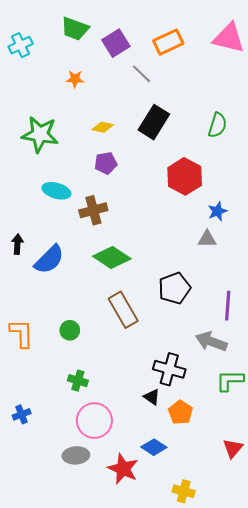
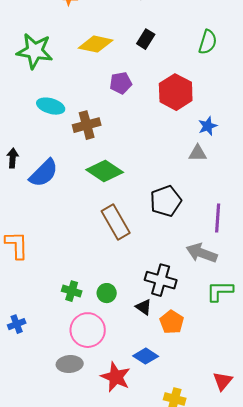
black rectangle: (154, 122) -> (146, 39), size x0.6
yellow diamond: (103, 127) -> (96, 44), size x1.6
purple pentagon: (106, 163) -> (121, 83), moved
green circle: (70, 330) -> (107, 293), moved
red triangle: (233, 448) -> (223, 381), moved

